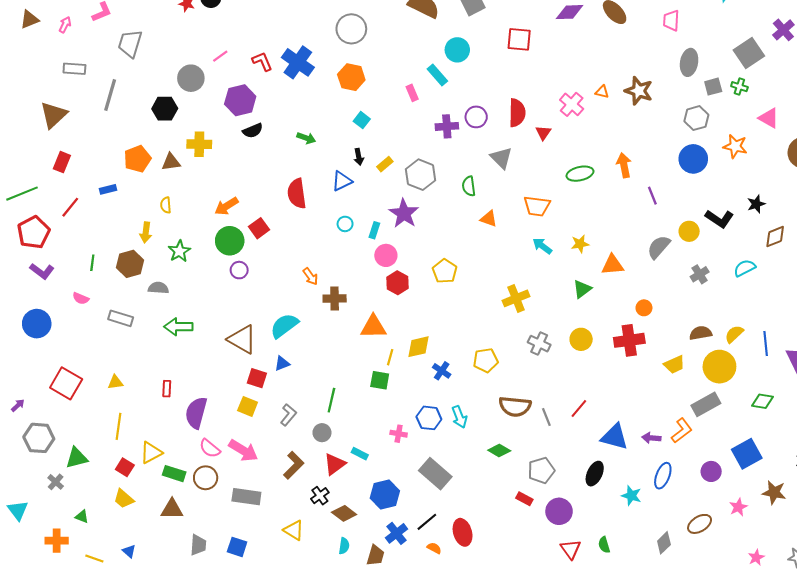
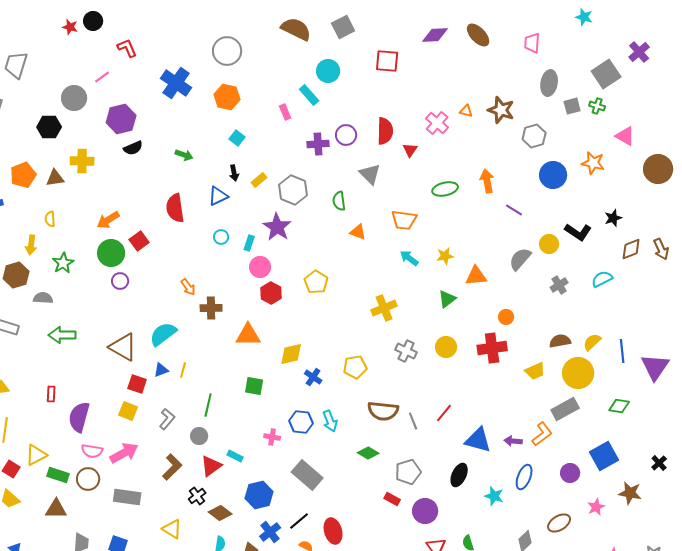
red L-shape: (262, 61) -> (127, 48), moved
gray hexagon: (696, 118) -> (534, 136), moved
purple line: (652, 196) -> (514, 210), turned -36
yellow line: (390, 357) -> (183, 370), moved
pink semicircle: (210, 448) -> (92, 451), turned -30
pink arrow: (243, 450) -> (124, 453), turned -60

